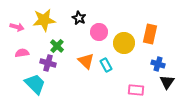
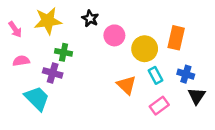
pink arrow: (17, 27) -> (15, 29), turned 40
green cross: (57, 46) -> (64, 52), turned -32
orange triangle: (86, 61) -> (126, 85), moved
cyan rectangle: (106, 65) -> (156, 75), moved
pink rectangle: (136, 90) -> (159, 106), turned -42

